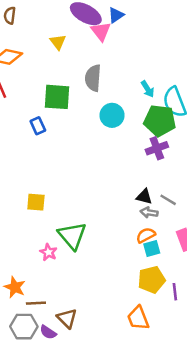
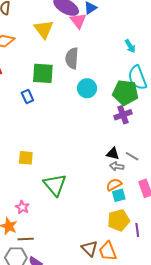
yellow triangle: (58, 42) -> (44, 29), size x1.5
cyan arrow: (148, 89) -> (130, 46), moved
pink star: (48, 252) -> (22, 207), moved
brown triangle: (67, 318) -> (89, 248), moved

